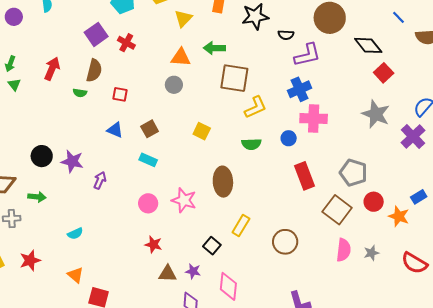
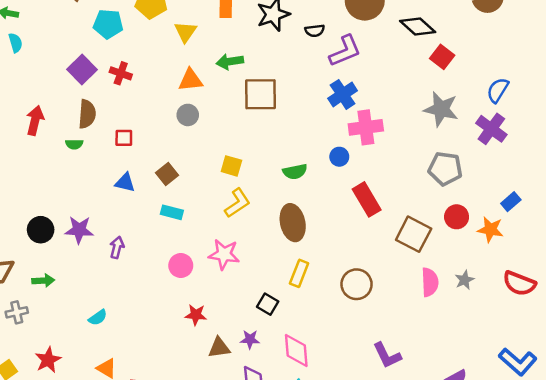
yellow L-shape: (256, 107) -> (237, 203), moved
gray pentagon: (353, 173) -> (445, 169), moved
brown ellipse: (223, 182) -> (293, 223), moved

